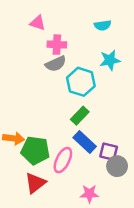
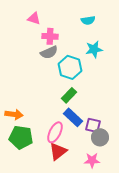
green pentagon: (35, 150) -> (21, 137), moved
red triangle: (35, 183) -> (58, 151), moved
pink star: (89, 194) -> (92, 160), moved

